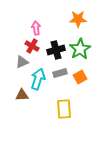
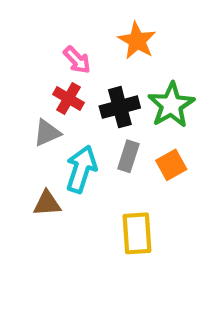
orange star: (78, 19) -> (137, 41), moved, turned 30
pink arrow: (36, 28) -> (77, 60), turned 144
gray rectangle: (60, 73) -> (128, 156), turned -56

